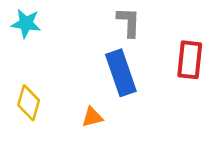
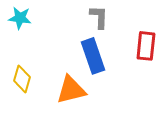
orange triangle: (92, 117) -> (71, 90), size x1.8

